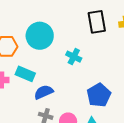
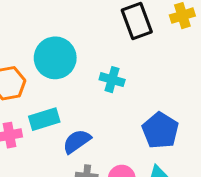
cyan rectangle: (25, 74) -> (44, 119), turned -30

